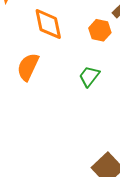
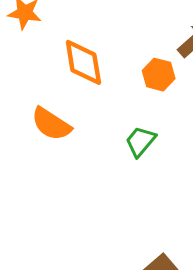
orange semicircle: (28, 67) -> (51, 124), turned -84

